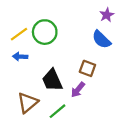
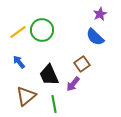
blue arrow: (20, 57) -> (19, 62), moved, turned 48
brown square: (87, 68) -> (82, 64), turned 35
green line: (58, 111) -> (54, 104), turned -60

